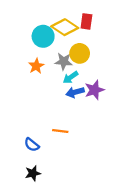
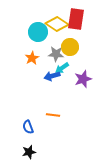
red rectangle: (86, 21) -> (76, 19), size x1.5
blue arrow: (75, 92) -> (52, 76), moved
blue semicircle: (32, 145) -> (28, 127), turned 32

